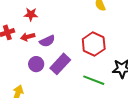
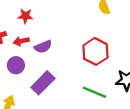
purple circle: (36, 64) -> (16, 65), moved
purple rectangle: (60, 64) -> (43, 83), moved

